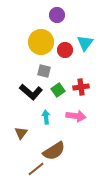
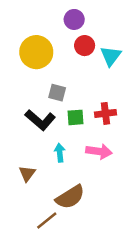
yellow circle: (41, 42) -> (36, 52), moved
red circle: (65, 50) -> (85, 46), moved
green square: (58, 90) -> (75, 117), turned 32

